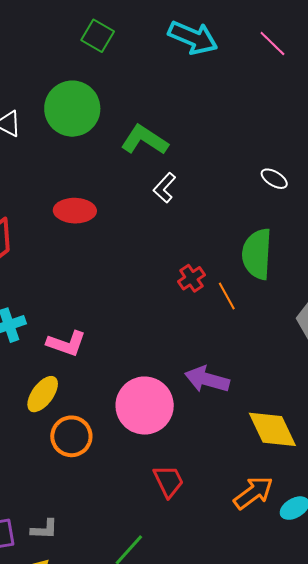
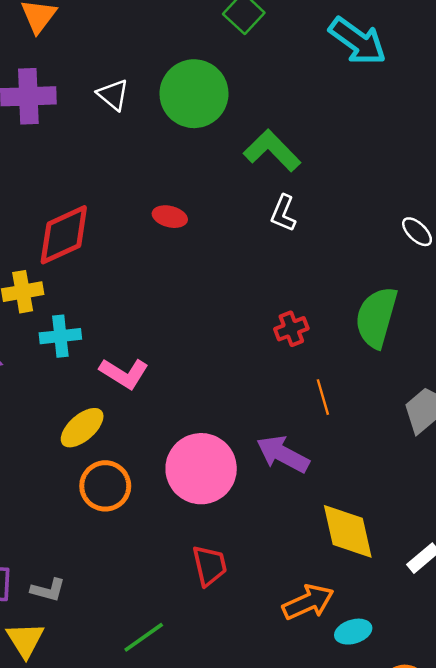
white L-shape: (165, 188) -> (283, 213), turned -32
red ellipse: (75, 211) -> (170, 217), size x0.7
orange line: (227, 296) -> (323, 397), moved

